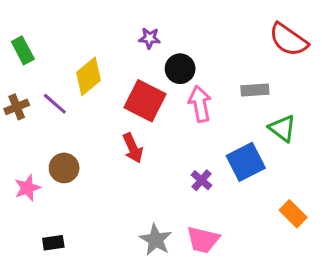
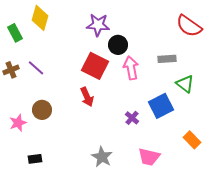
purple star: (150, 38) -> (98, 25), size x1.6
yellow diamond: (88, 76) -> (40, 18), moved, turned -35
pink trapezoid: (203, 240) -> (149, 157), moved

